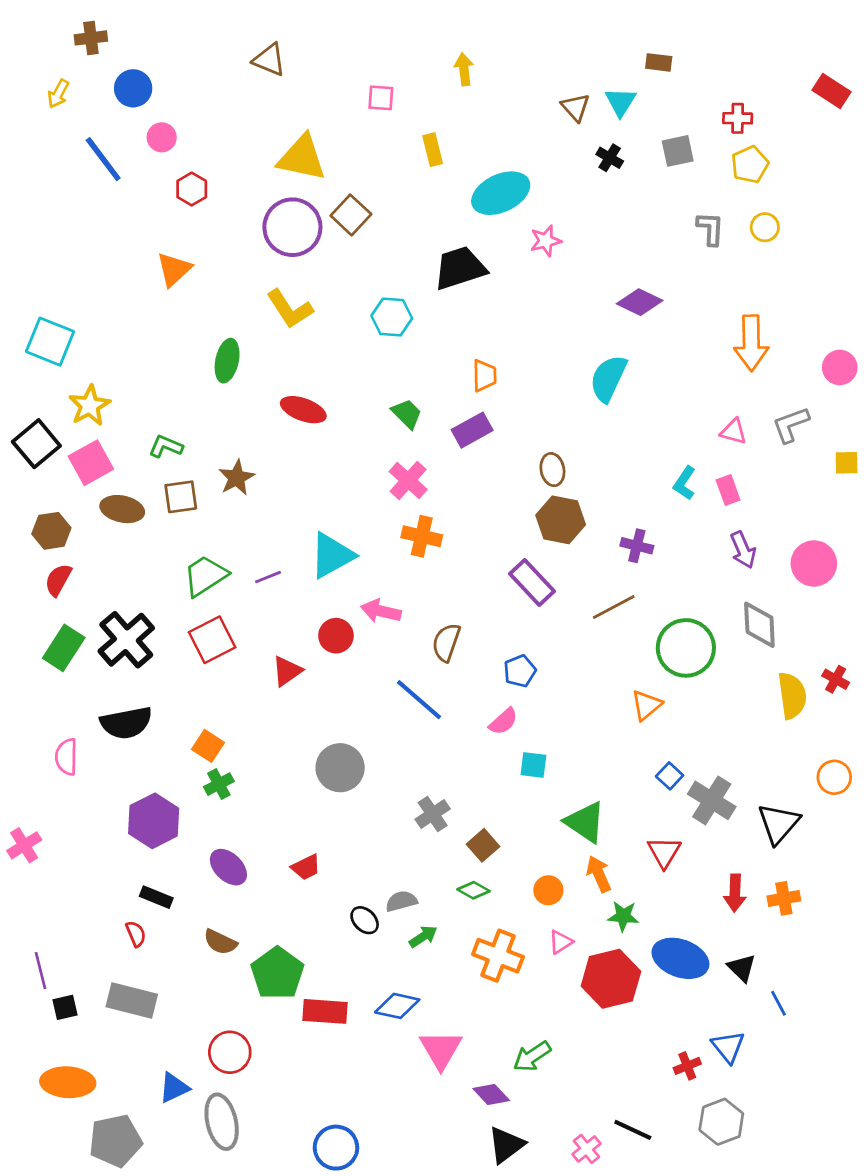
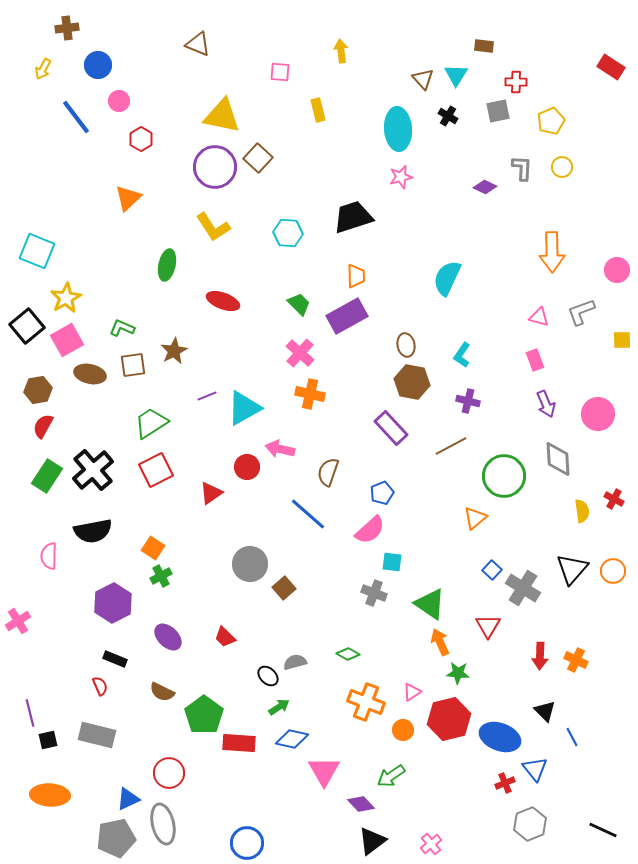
red cross: (738, 118) -> (516, 82), moved
cyan ellipse: (501, 193) -> (398, 129), moved, turned -69
black trapezoid: (460, 268) -> (353, 217), moved
purple diamond: (640, 302) -> (485, 187), moved, size x0.7
purple rectangle: (472, 430) -> (347, 316), size x1.4
cyan L-shape: (685, 483) -> (462, 355), moved
purple line: (268, 577) -> (207, 396), moved
yellow semicircle: (792, 696) -> (582, 511), size x0.7
pink semicircle: (503, 721) -> (370, 530), size x1.4
gray cross: (433, 814) -> (374, 593), moved, turned -35
black triangle: (778, 824) -> (572, 569), moved
brown square: (483, 845) -> (284, 588), moved
red trapezoid: (306, 867) -> (225, 637), turned 70
orange circle: (548, 890) -> (403, 730), moved
orange cross: (784, 898) -> (576, 660), turned 35
green arrow: (423, 937) -> (279, 707), moved
blue ellipse: (680, 958) -> (500, 737), moved
black line: (633, 1130) -> (603, 830), moved
gray pentagon: (115, 1141) -> (116, 838), moved

